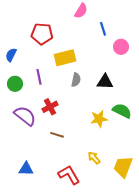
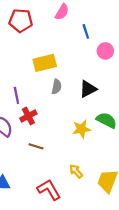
red pentagon: (42, 34) -> (21, 21), moved
purple line: (39, 77) -> (16, 95), moved
black triangle: (105, 82) -> (88, 89), turned -30

